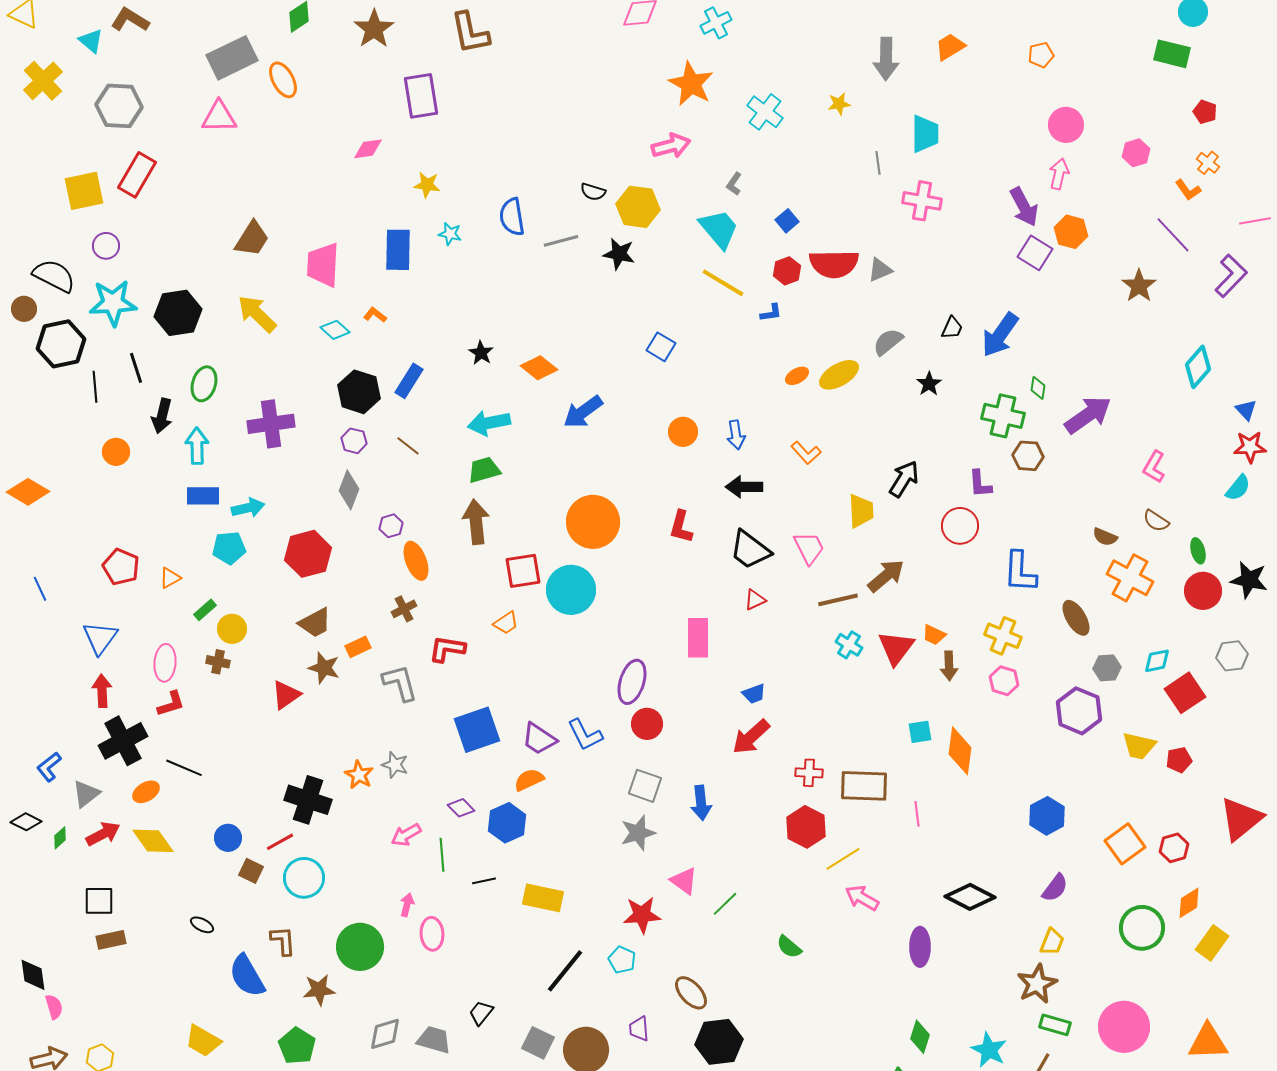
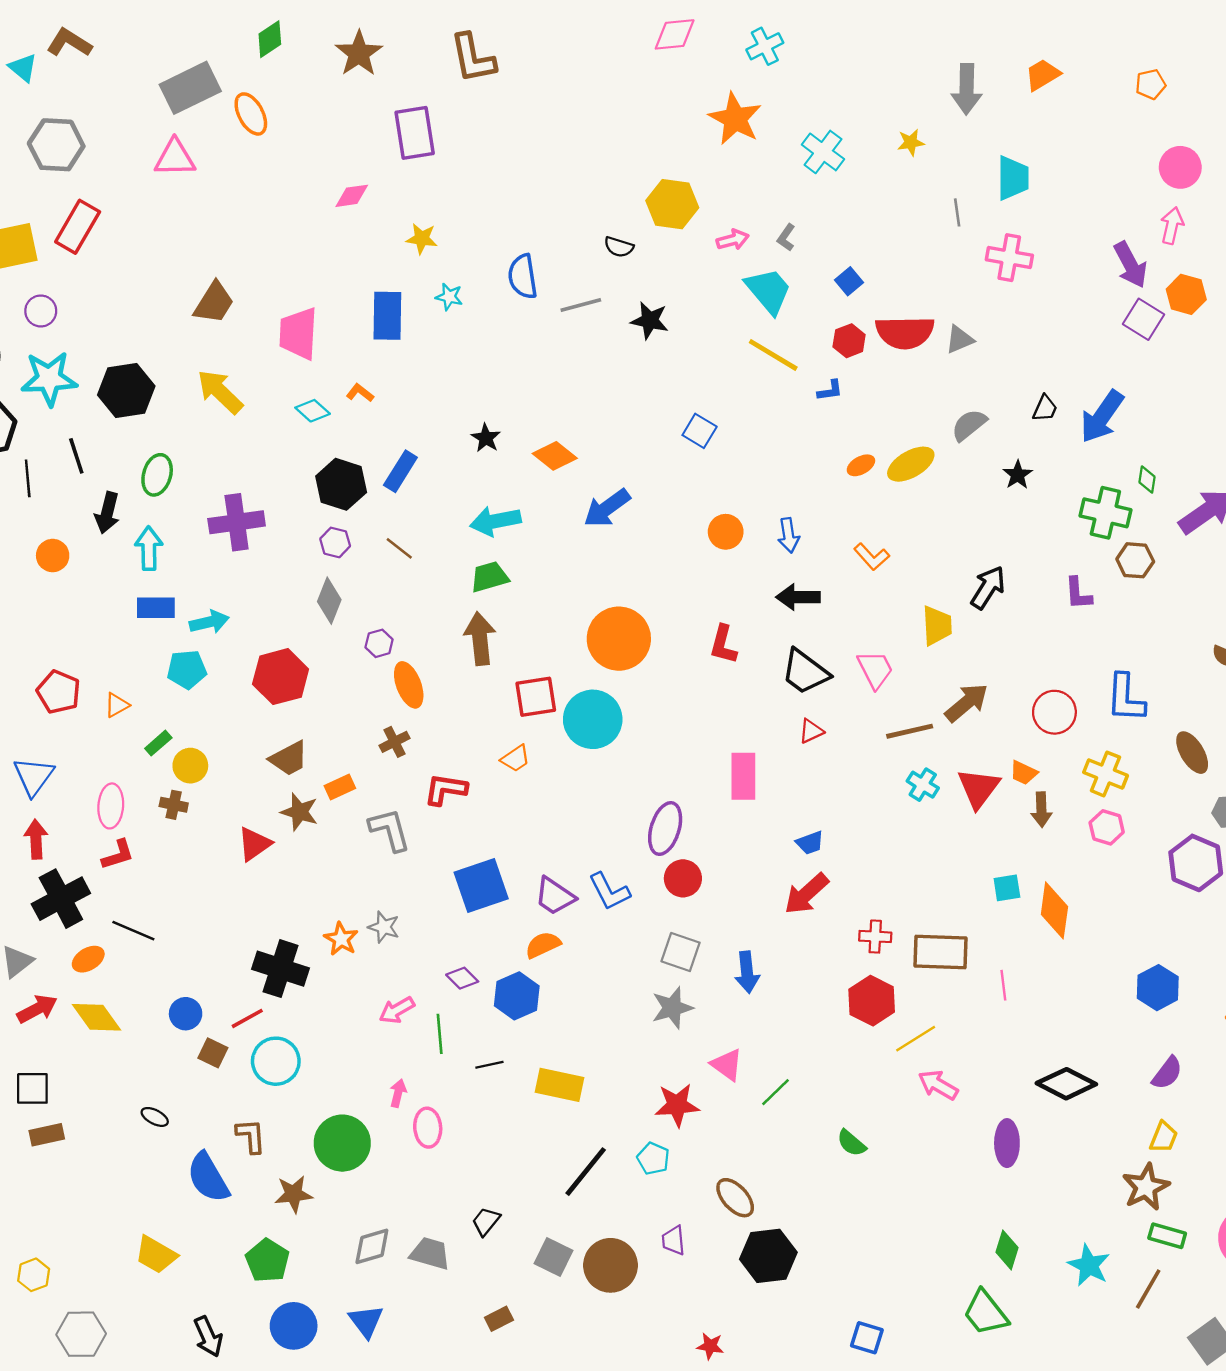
pink arrow: (671, 146) -> (733, 240), moved, size x0.7
yellow hexagon: (638, 207) -> (672, 204), moved
red circle: (960, 526) -> (1054, 712), moved

